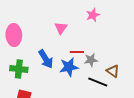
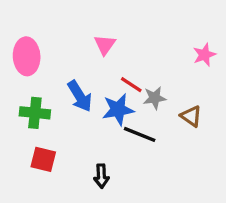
pink star: (93, 15) -> (204, 55), moved
red line: (77, 52) -> (131, 85), turned 32
black line: (98, 82) -> (140, 134), moved

